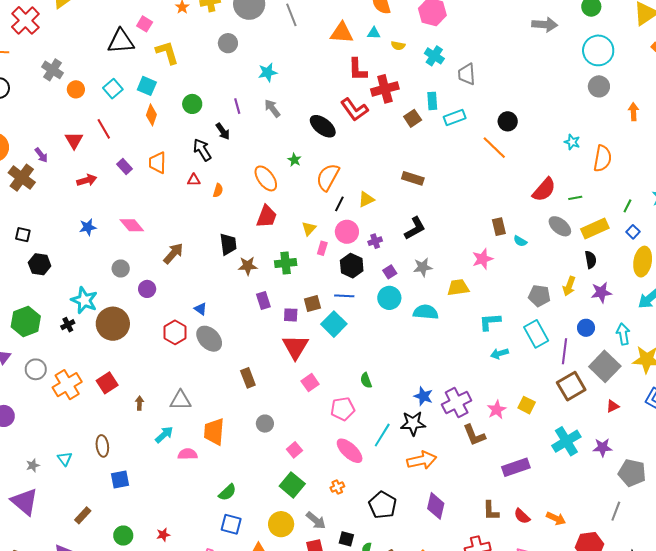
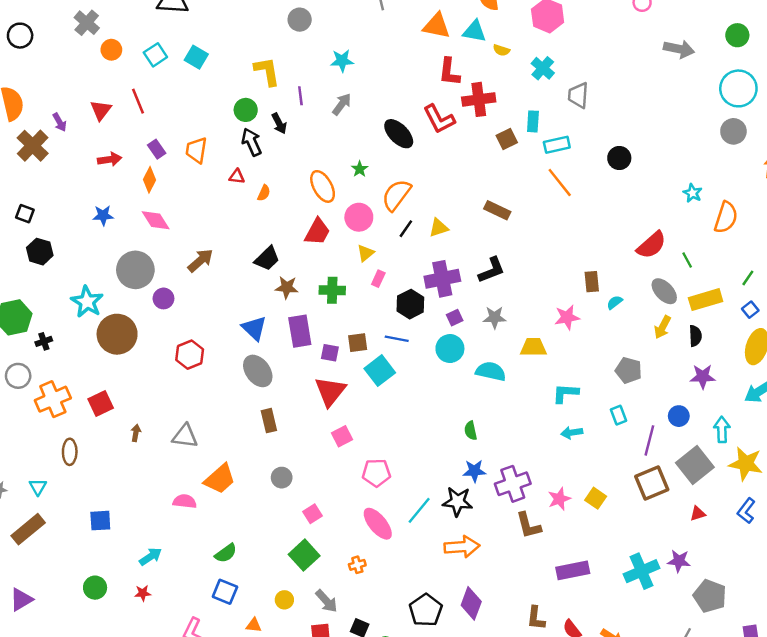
cyan triangle: (374, 33) -> (475, 31), size x1.5
yellow L-shape: (167, 52) -> (267, 71), moved
green circle: (192, 104) -> (246, 110), moved
gray arrow: (272, 108) -> (342, 104), turned 66
orange diamond: (151, 115) -> (149, 180), moved
orange line: (494, 148) -> (560, 183), moved
green line: (575, 198) -> (687, 260), turned 64
pink circle: (347, 232) -> (359, 217), moved
purple cross: (375, 241) -> (442, 279), size x2.0
cyan semicircle: (520, 241) -> (615, 302), turned 104
black trapezoid: (228, 244) -> (267, 259), turned 45
gray circle: (121, 269) -> (135, 270), size x1.8
yellow arrow: (569, 286) -> (662, 327), moved
purple rectangle: (263, 301) -> (300, 331), size x1.5
blue triangle: (201, 309) -> (254, 328), moved, size x1.6
black cross: (68, 325) -> (44, 341), moved
cyan rectangle: (536, 334) -> (619, 415), size x0.6
gray ellipse: (209, 339) -> (258, 371), moved
green semicircle: (366, 380) -> (471, 431), moved
blue star: (423, 396) -> (474, 471), turned -30
orange trapezoid: (214, 432) -> (220, 479), turned -144
cyan arrow: (164, 435) -> (151, 557), moved
cyan cross: (566, 441) -> (642, 571), moved
brown ellipse: (102, 446) -> (70, 452), moved
black pentagon: (383, 505) -> (426, 610), moved
brown rectangle: (83, 515) -> (28, 529), moved, size x1.6
yellow circle: (281, 524) -> (284, 600), size x0.6

